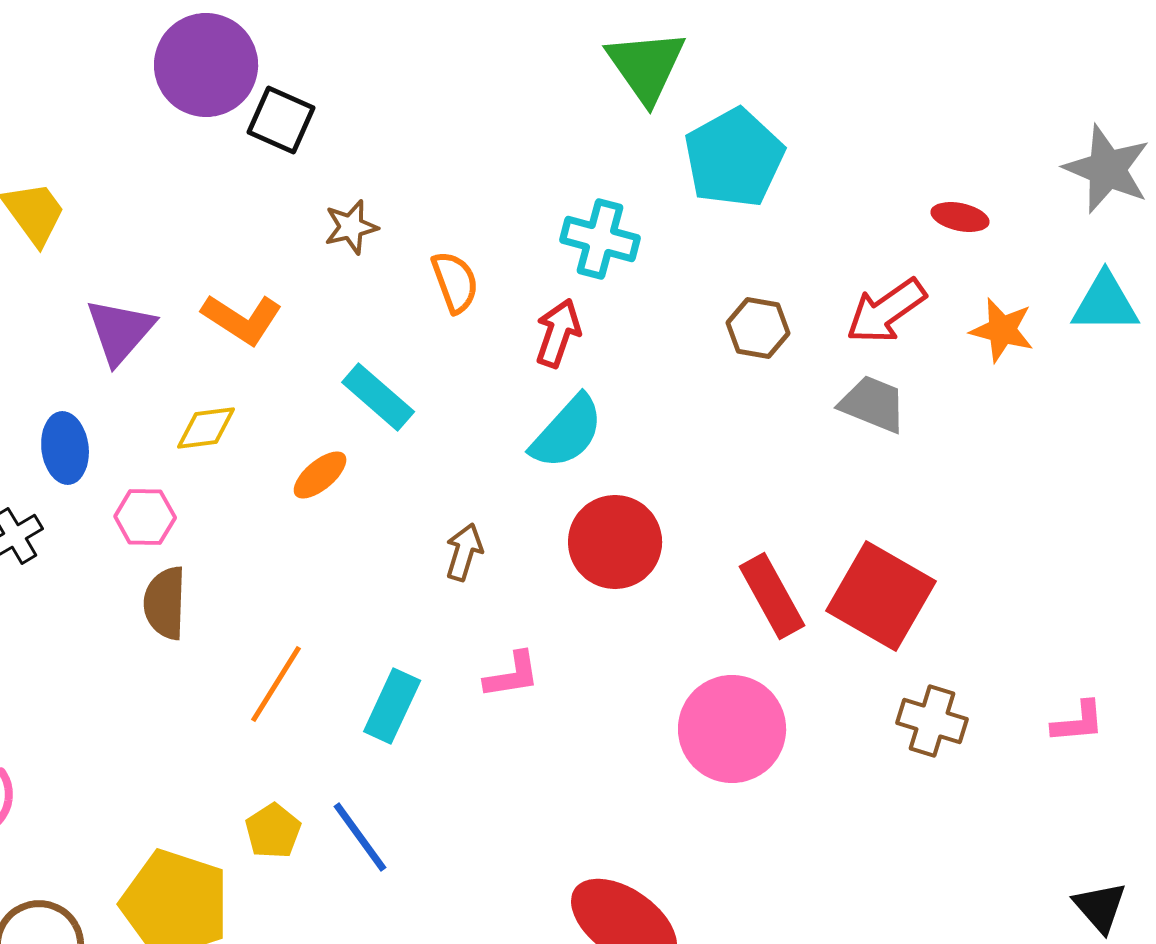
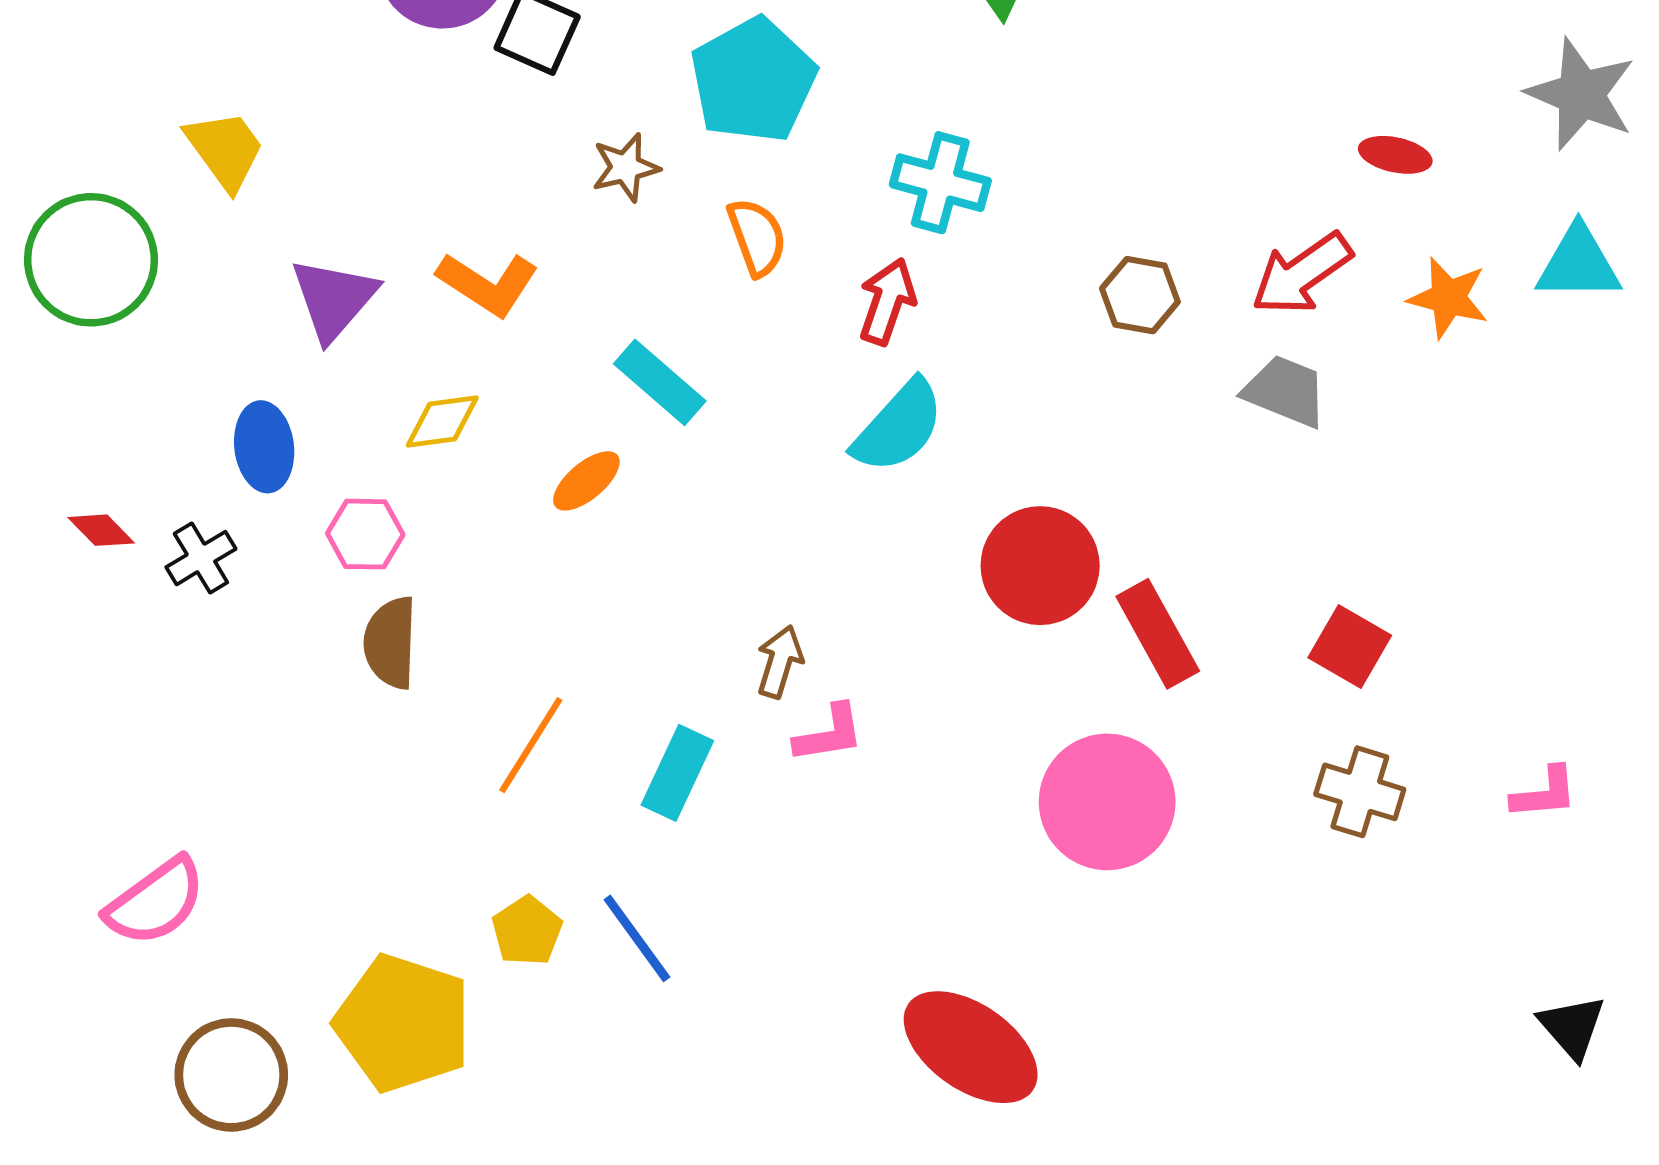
cyan pentagon: (734, 158) -> (753, 80), moved
red circle: (615, 542) -> (1040, 566), moved
brown arrow: (464, 552) -> (780, 662), moved
red square: (881, 596) -> (1350, 646), moved, size x0.6

